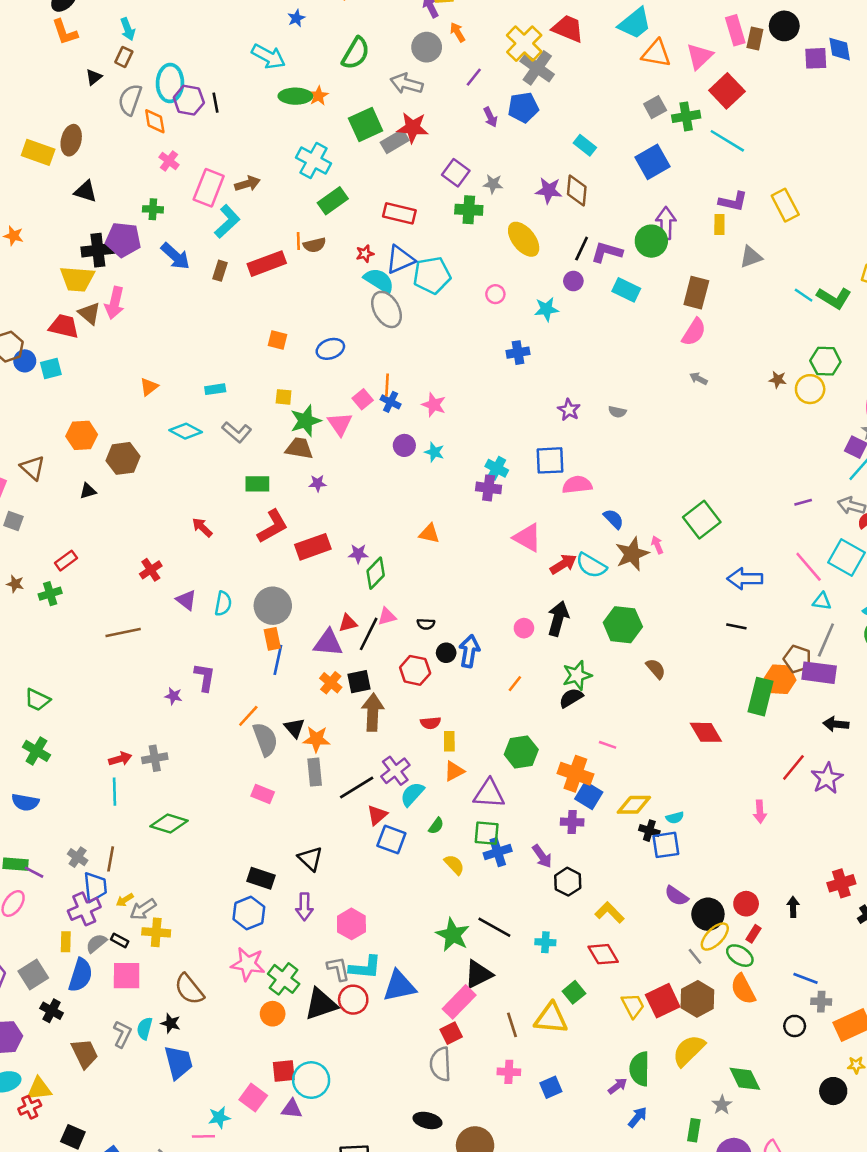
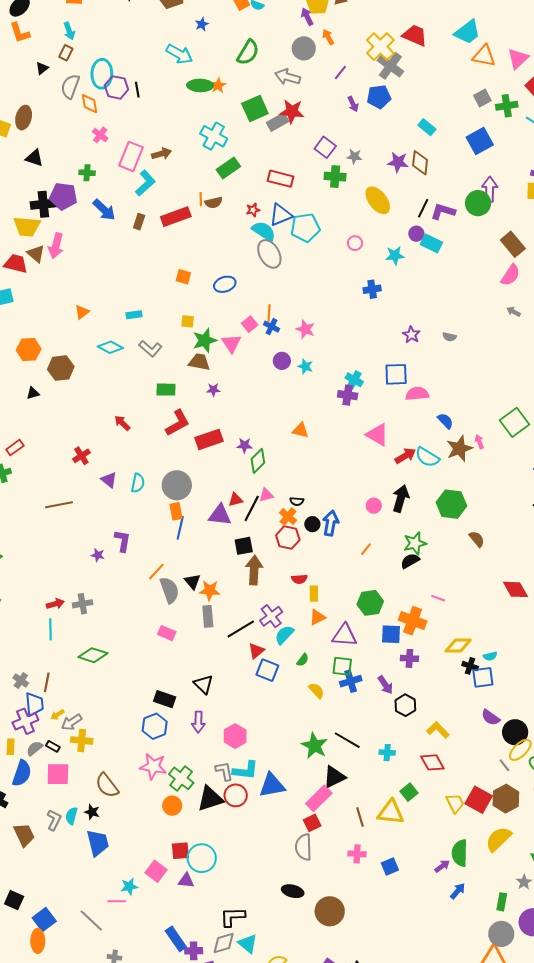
cyan rectangle: (626, 290) -> (431, 243), moved
brown rectangle: (696, 293) -> (513, 244), turned -55
orange cross: (331, 683) -> (288, 516), moved
blue square: (589, 795) -> (391, 634), moved, turned -30
red square: (663, 1001) -> (479, 800), turned -36

